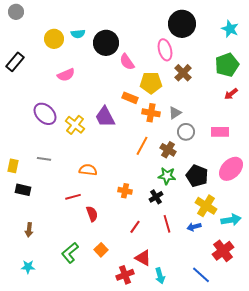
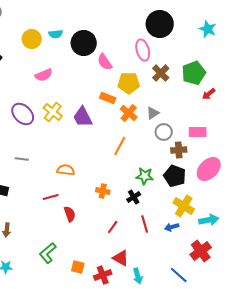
green pentagon: (227, 65) -> (194, 73), moved
orange cross: (151, 113) -> (129, 113), turned 30
yellow cross: (75, 125) -> (53, 112), moved
brown cross: (168, 150) -> (179, 150), moved, turned -35
orange square: (101, 250) -> (78, 267), moved, turned -32

